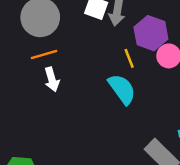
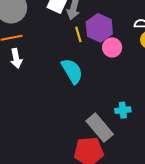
yellow line: (129, 58) -> (78, 34), moved

